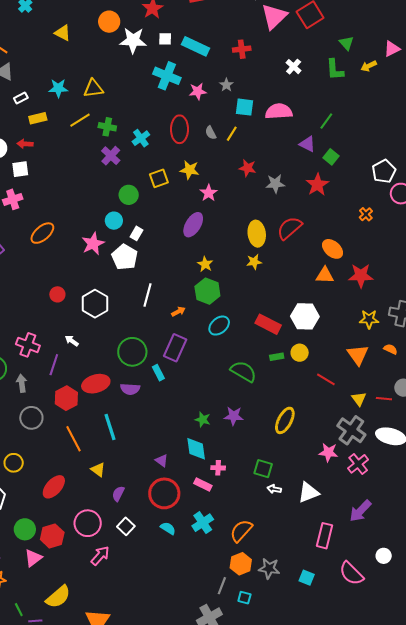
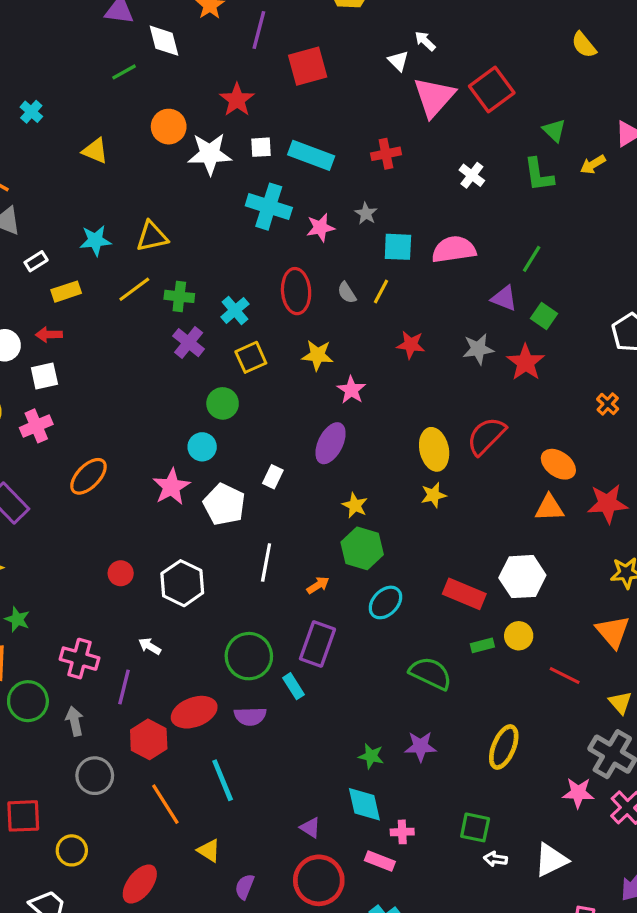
yellow square: (159, 178) -> (251, 357), moved
gray star: (275, 184) -> (478, 349), moved
white rectangle: (137, 233) -> (273, 477), moved

